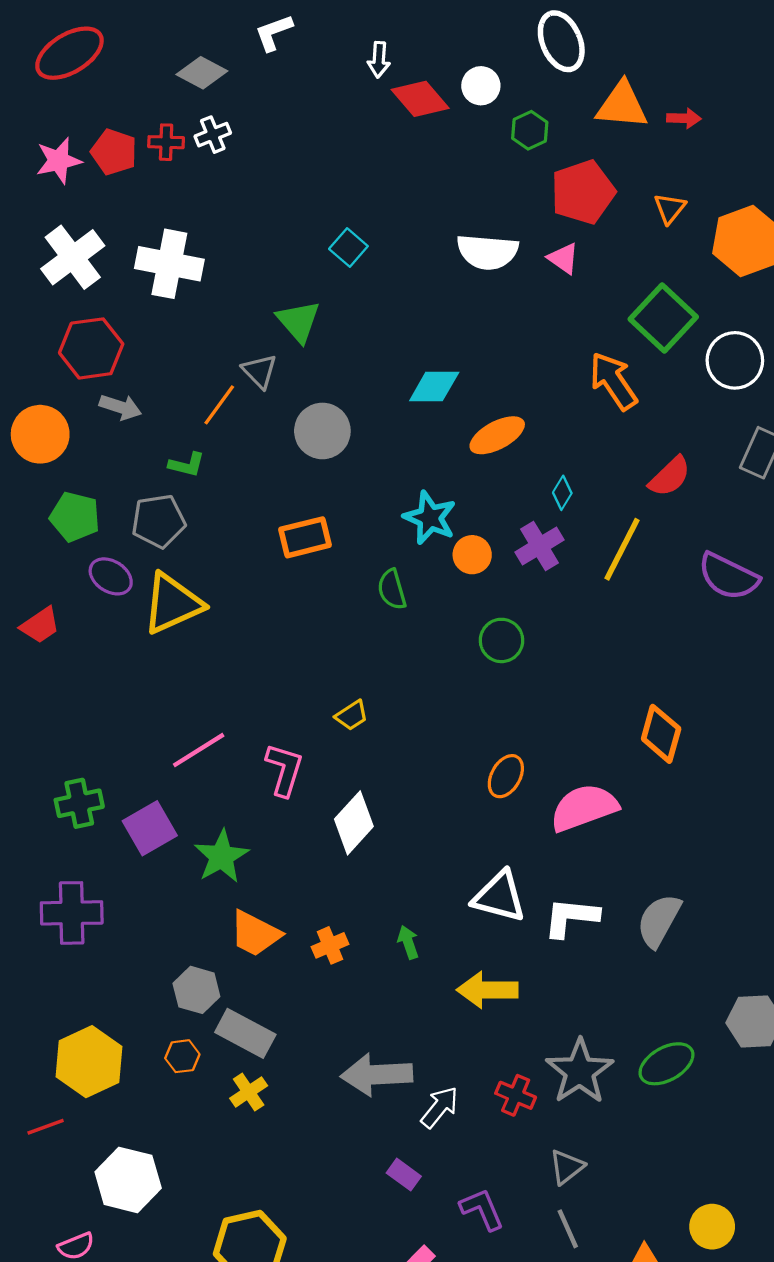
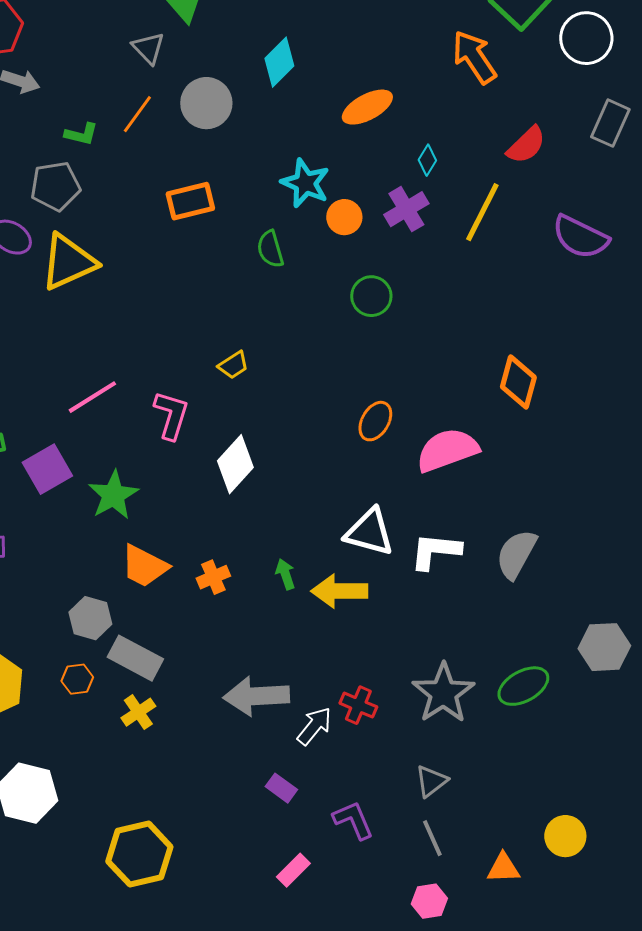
cyan diamond: (434, 386) -> (279, 62), moved, turned -45
orange line: (219, 405) -> (137, 114), moved
yellow arrow: (487, 990) -> (339, 591), moved
red cross: (516, 1095) -> (358, 705), moved

